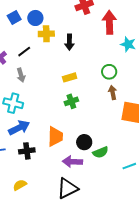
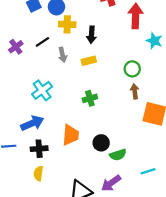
gray arrow: (21, 75) -> (63, 55), moved
yellow rectangle: (70, 77) -> (89, 61), moved
cyan cross: (13, 103) -> (42, 90), moved, turned 36
purple arrow: (72, 162) -> (111, 183), moved, turned -42
yellow semicircle: (20, 185) -> (38, 173), moved, turned -56

